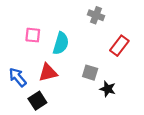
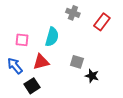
gray cross: (96, 15) -> (73, 13), moved
pink square: (33, 35) -> (22, 40), moved
red rectangle: (119, 46) -> (102, 22), moved

